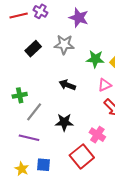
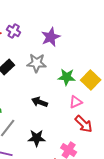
purple star: (79, 18) -> (51, 37), turned 30

